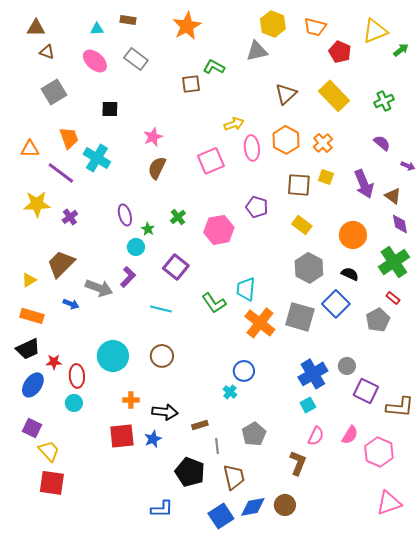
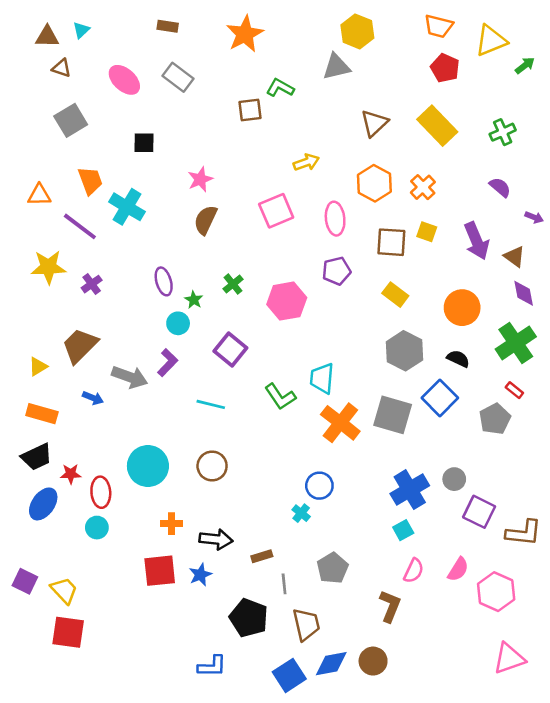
orange trapezoid: (315, 27) -> (439, 26), moved
cyan triangle: (97, 29) -> (81, 30), moved, turned -40
pink ellipse: (252, 148) -> (335, 219), moved
purple pentagon: (257, 207) -> (336, 271), turned -30
purple square: (32, 428) -> (25, 581), moved

